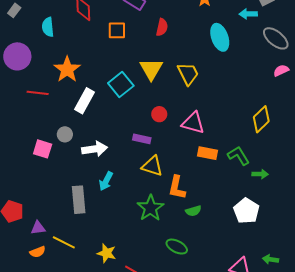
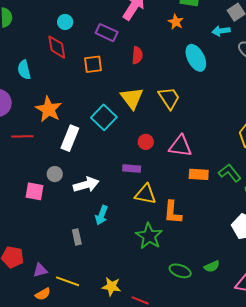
gray rectangle: (79, 200) -> (77, 237), size x0.6
green semicircle: (193, 211) -> (212, 266), moved

